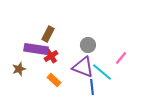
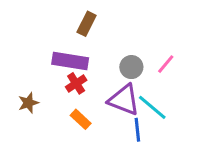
brown rectangle: (48, 34) -> (87, 24), moved
purple rectangle: (36, 49) -> (70, 61), moved
pink line: (121, 58) -> (166, 64), moved

